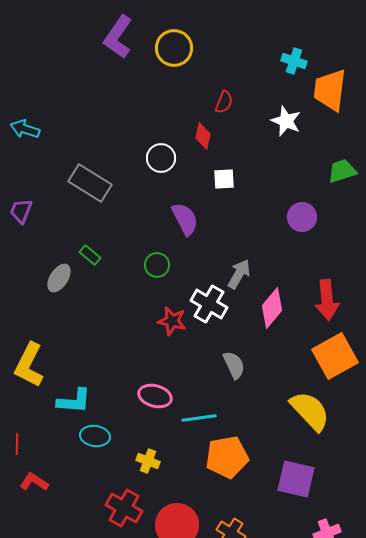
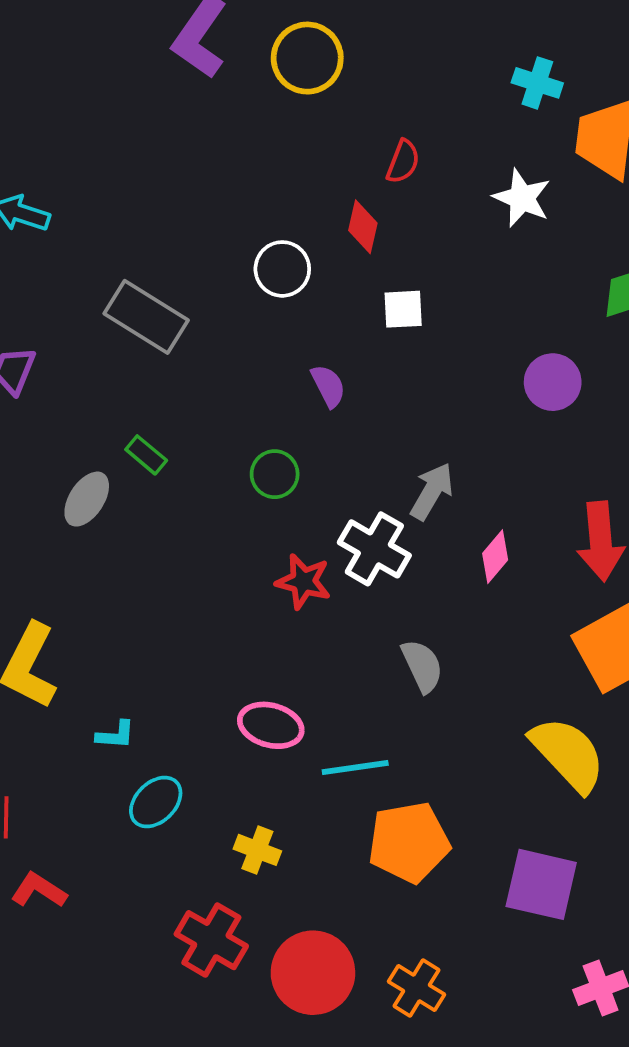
purple semicircle: (185, 219) -> (328, 386), size x0.7
pink diamond: (272, 308) -> (495, 557), size x0.7
cyan L-shape: (74, 401) -> (115, 735), size x0.6
cyan ellipse: (95, 436) -> (156, 802), turned -52

